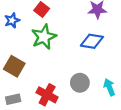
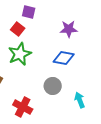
gray circle: (80, 83) -> (53, 86), moved

